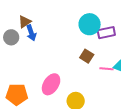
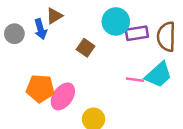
brown triangle: (25, 22) -> (54, 16), moved
brown square: (87, 56) -> (86, 48), moved
orange pentagon: (17, 94) -> (40, 88), moved

